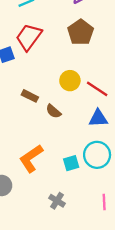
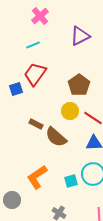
brown pentagon: (81, 32) -> (79, 85), moved
brown semicircle: (53, 111) -> (56, 137), size x1.6

